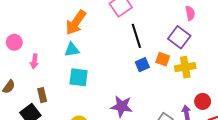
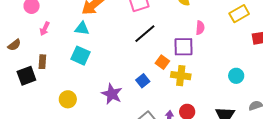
black line: (136, 36) -> (145, 34), turned 50
purple square: (179, 37) -> (184, 47), turned 35
blue square: (142, 65) -> (143, 81), moved, turned -32

